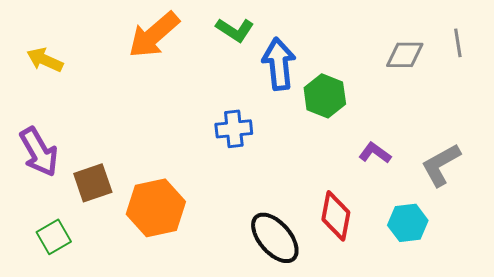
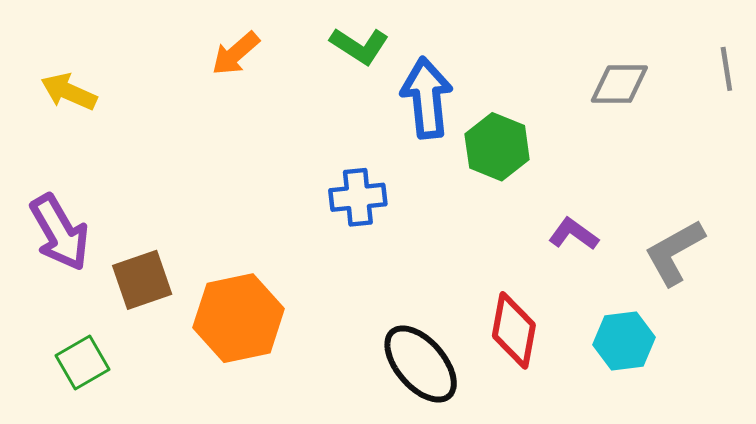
orange arrow: (154, 35) -> (236, 54), size x0.6
gray line: (458, 43) -> (726, 69), moved

